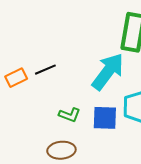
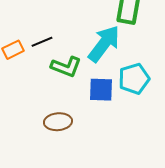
green L-shape: (70, 115) -> (66, 67), moved, size x1.4

